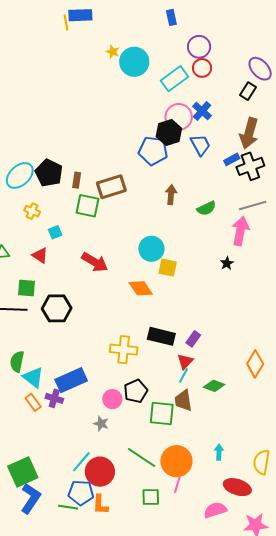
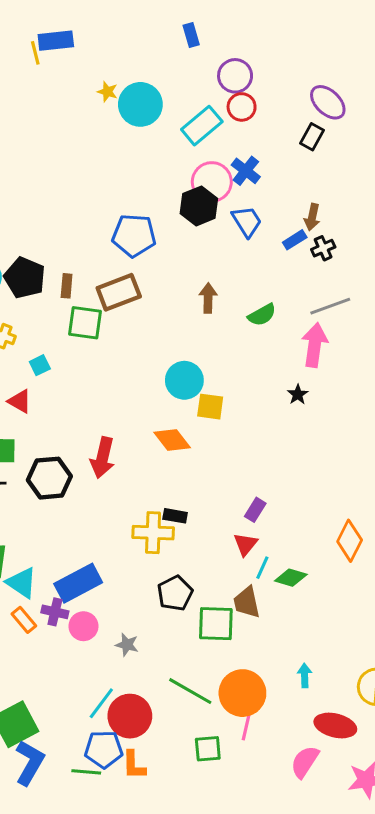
brown arrow: (249, 133) -> (312, 217), moved, size x0.6
blue pentagon: (153, 151) -> (134, 235), moved
black cross: (250, 166) -> (323, 248), size x0.6
red arrow: (95, 262) -> (103, 458), moved, turned 76
black rectangle: (161, 336) -> (175, 516), moved, size x0.6
cyan line: (184, 375) -> (262, 568), moved
pink circle: (112, 399) -> (83, 626), moved
pink semicircle: (215, 510) -> (305, 762), turned -35

